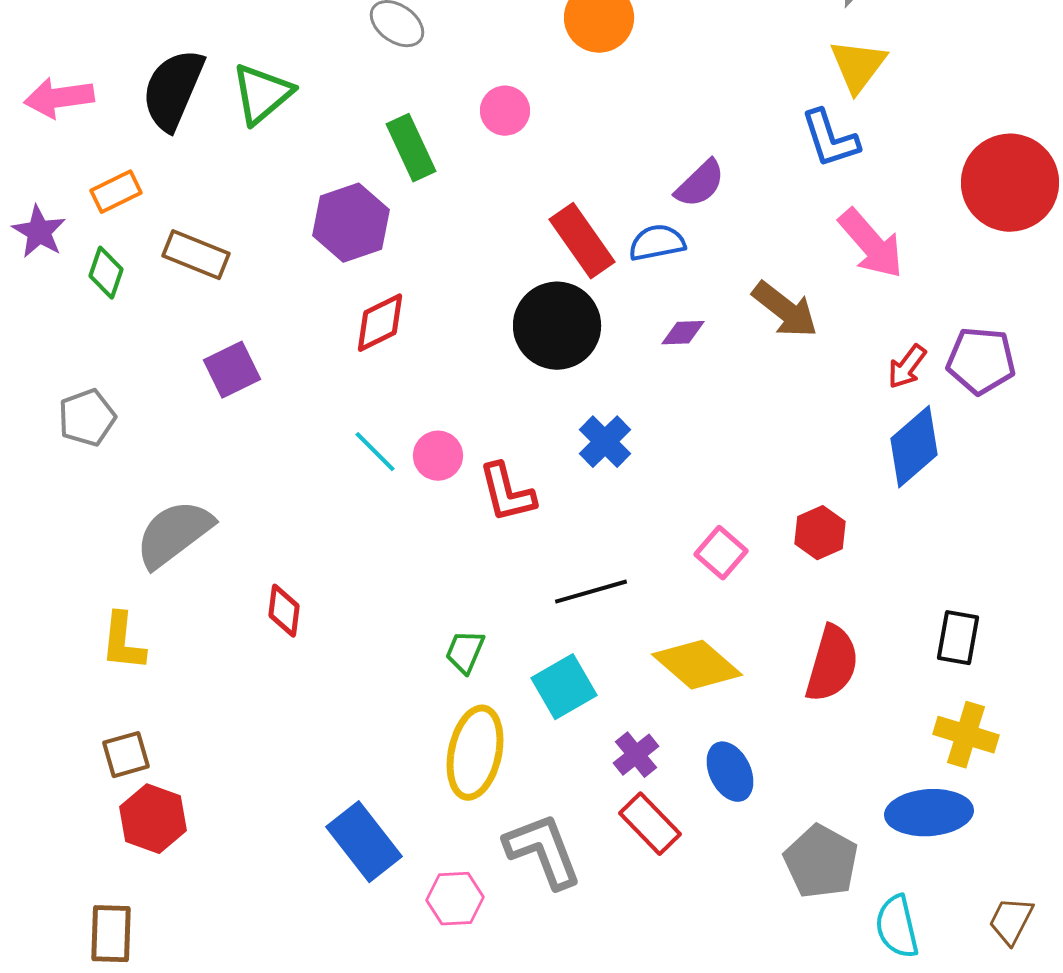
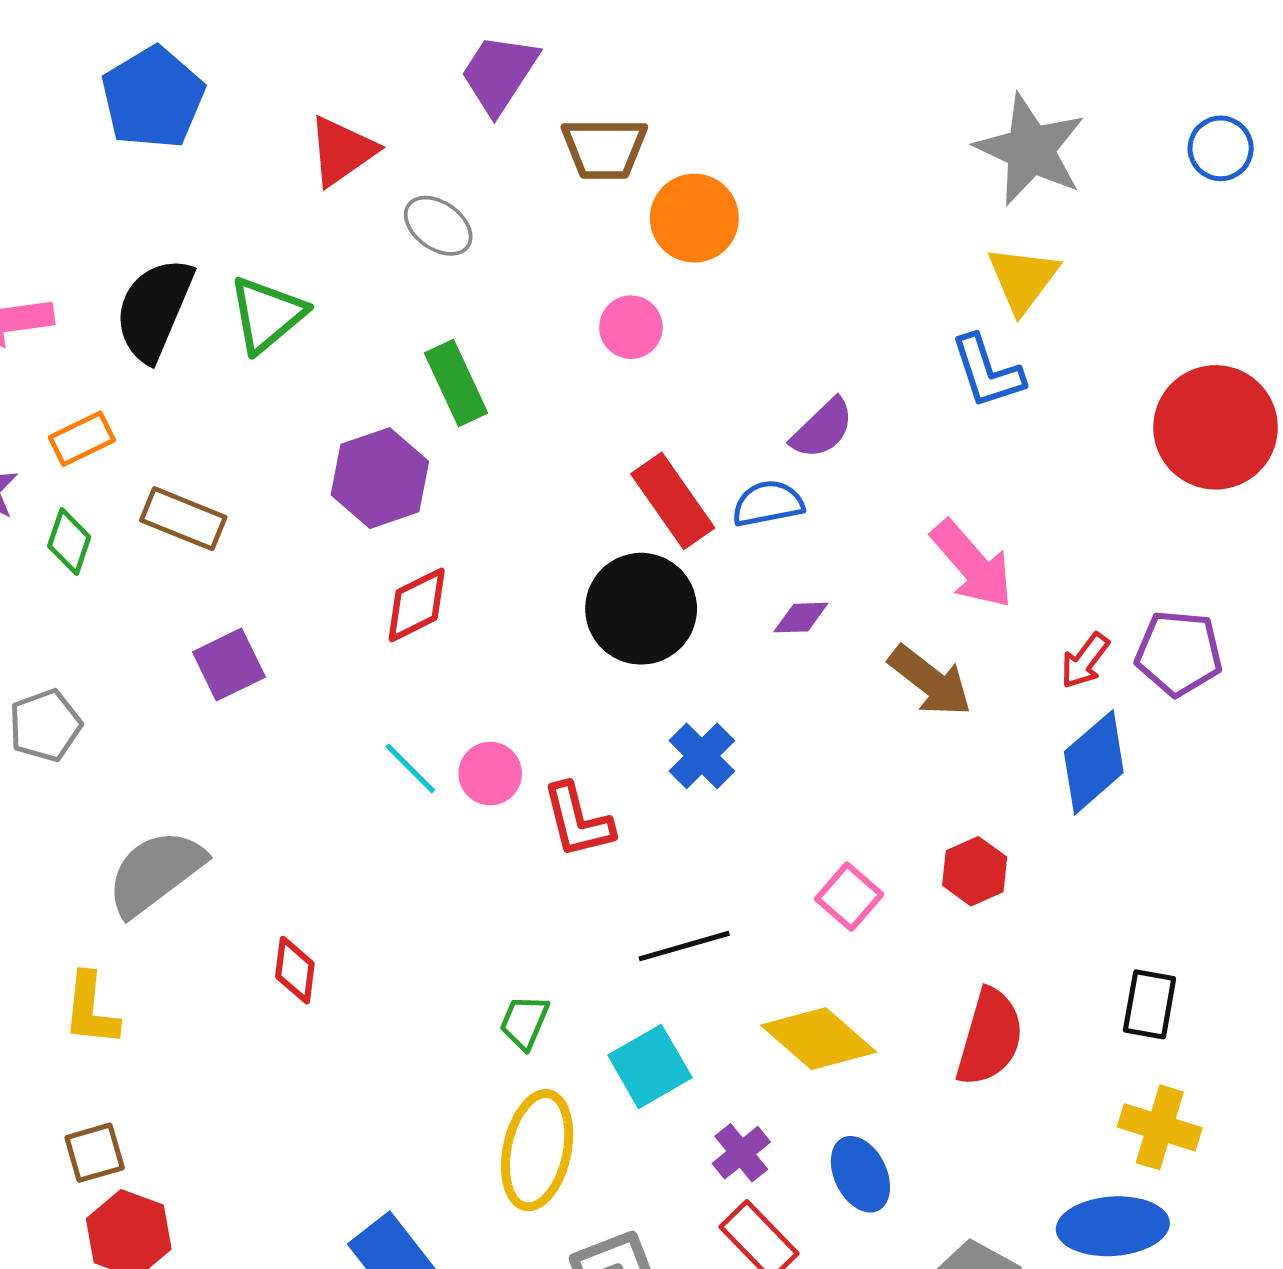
pink circle: (505, 111) -> (631, 327), moved
pink arrow: (871, 244) -> (972, 564), moved
brown arrow: (785, 310) -> (930, 681), moved

